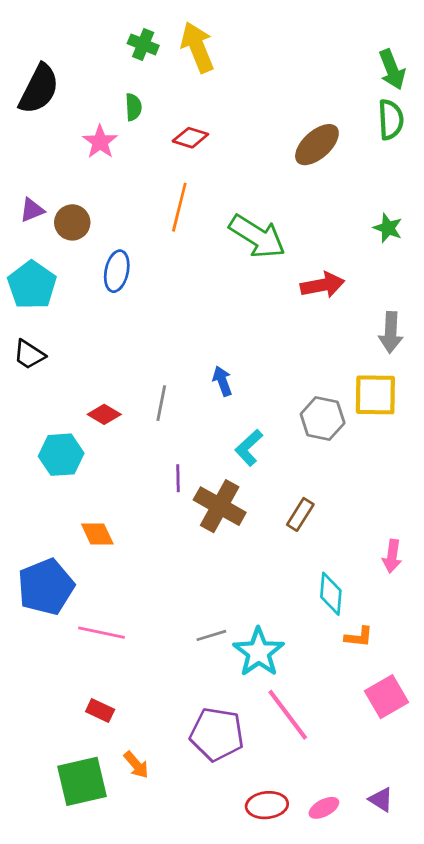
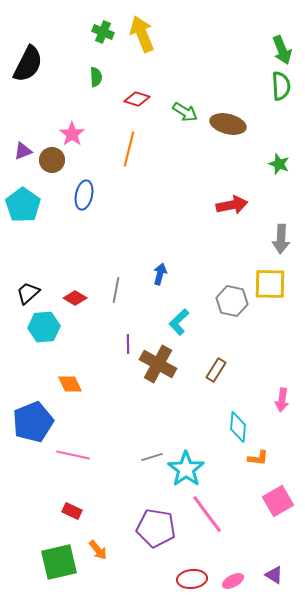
pink star: (100, 142) -> (72, 134), moved
brown ellipse: (317, 145) -> (228, 124), moved, turned 56
green arrow: (257, 236) -> (185, 112), moved, size x0.6
black trapezoid: (29, 355) -> (28, 293), moved, turned 105
blue arrow: (222, 381) -> (160, 274), turned 35

